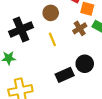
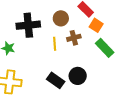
brown cross: (80, 28) -> (74, 38), moved
black rectangle: (65, 75) -> (56, 80), turned 42

